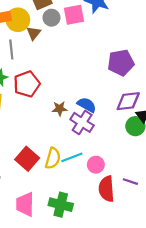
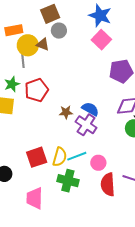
pink square: (74, 15) -> (101, 40), moved, turned -36
yellow circle: (18, 20) -> (28, 45), moved
brown triangle: (34, 33) -> (43, 44), turned -48
red square: (27, 159) -> (37, 157), turned 30
green cross: (61, 205) -> (68, 181), moved

